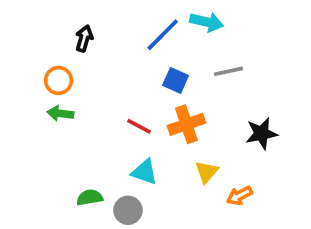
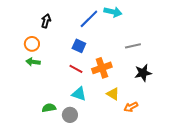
gray line: (229, 71) -> (133, 46), moved
blue square: (176, 80) -> (79, 46), moved
yellow triangle: (207, 172) -> (113, 94), turned -40

